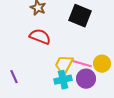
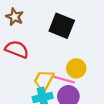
yellow circle: (102, 64) -> (76, 68), moved

